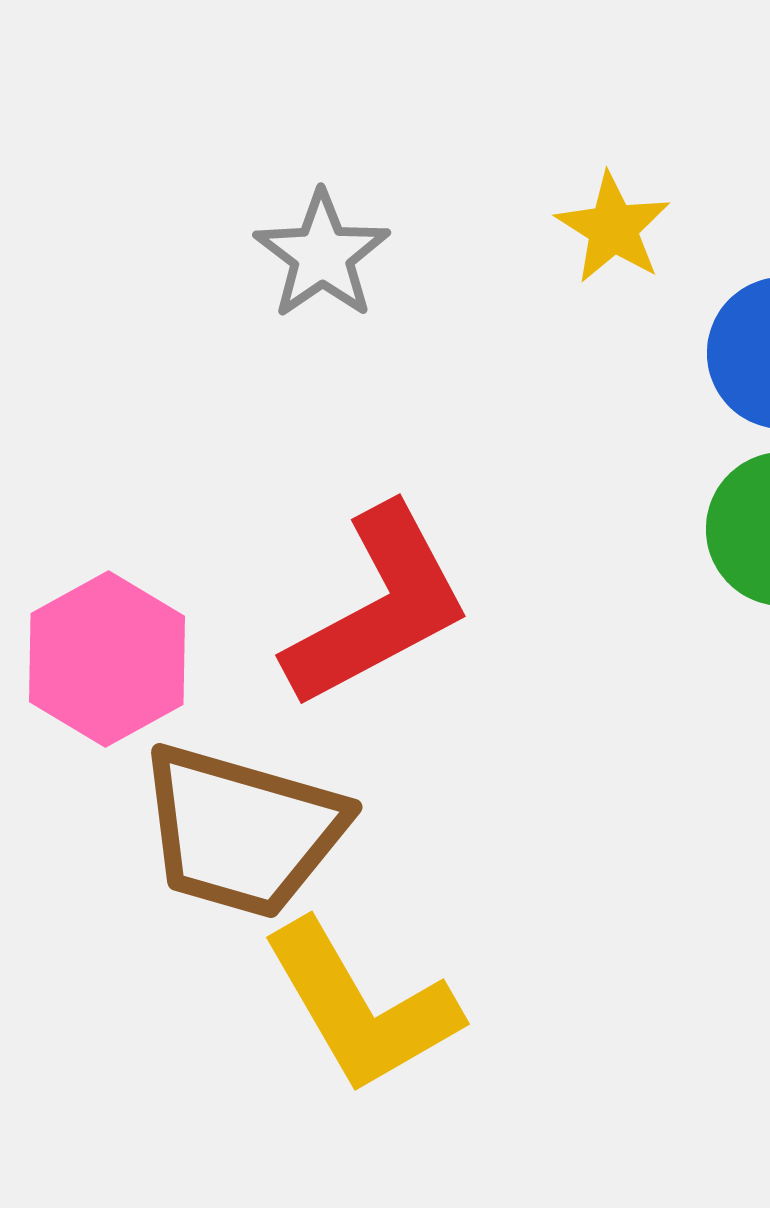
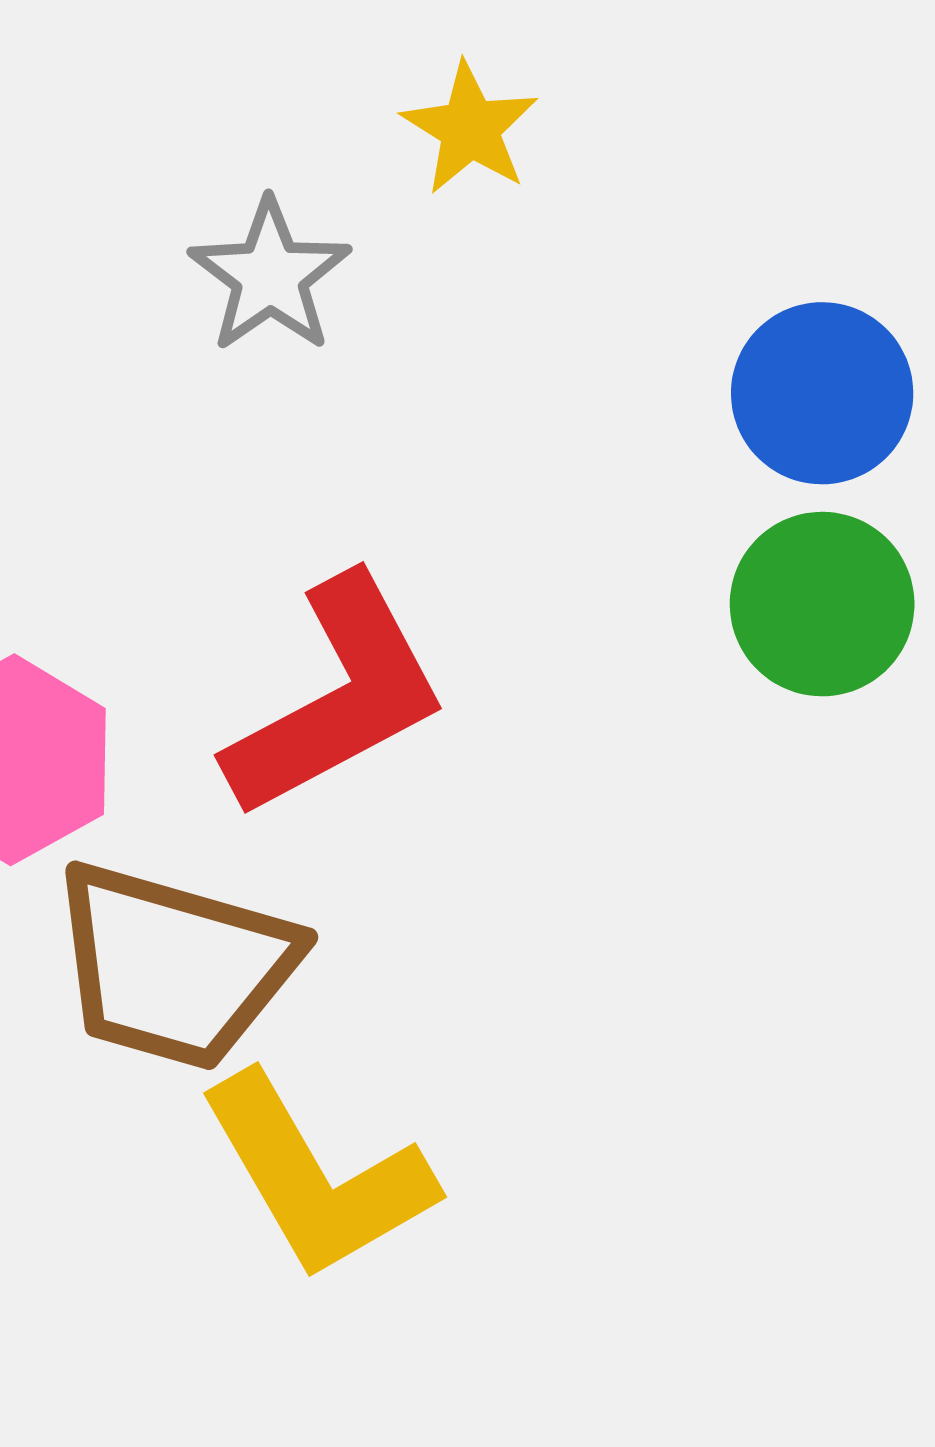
yellow star: (613, 228) -> (470, 129), moved

